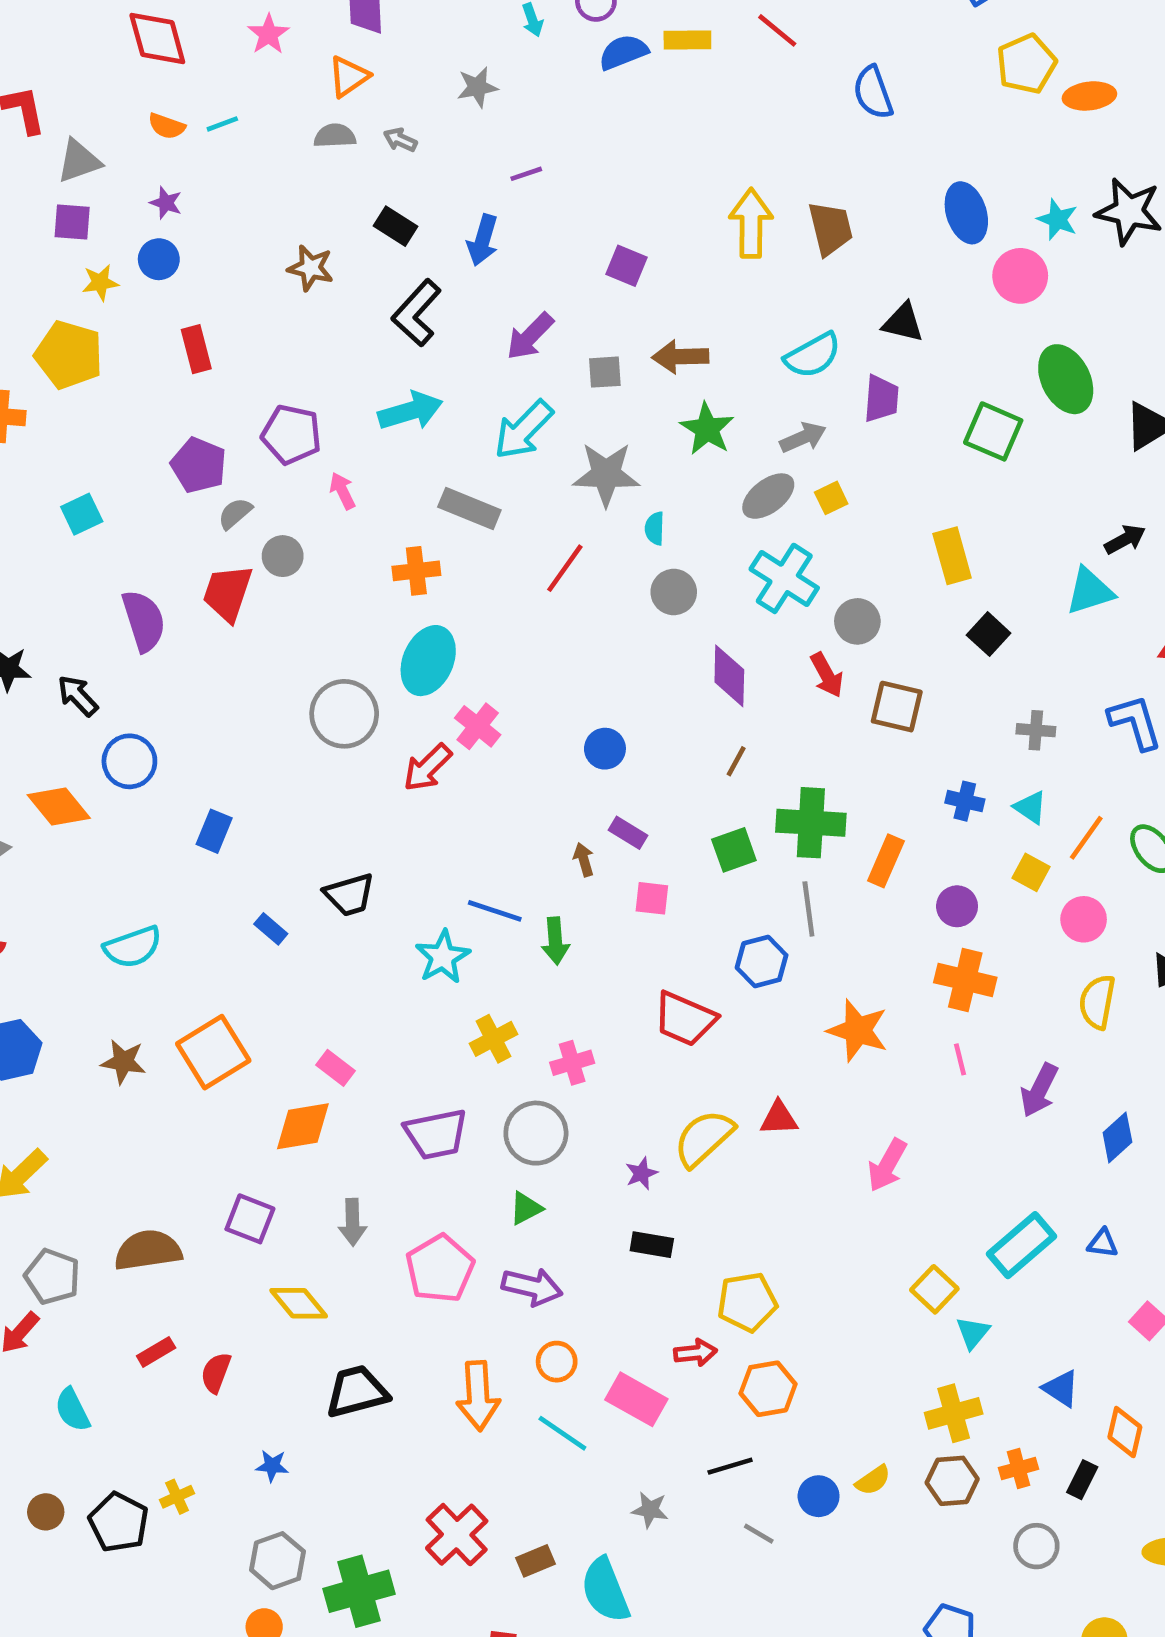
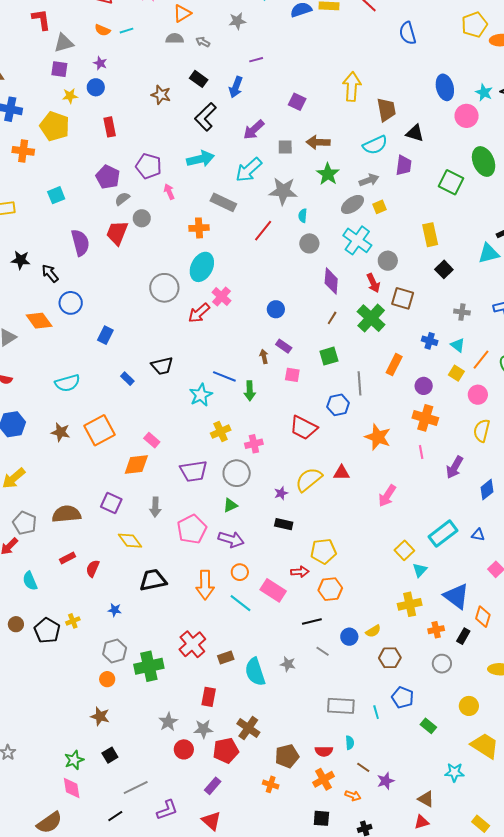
brown trapezoid: (830, 228) -> (386, 110), moved
green cross: (811, 823) -> (371, 318), moved, turned 36
blue triangle: (1061, 1388) -> (456, 596), size x1.6
brown hexagon: (952, 1481) -> (390, 658), moved
gray star: (650, 1510) -> (288, 664), moved

